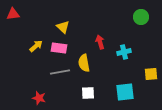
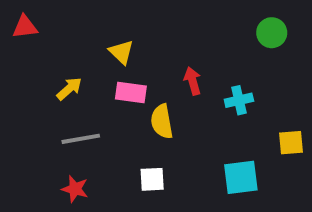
pink rectangle: (59, 48) -> (131, 92), moved
gray line: (60, 72) -> (81, 139), moved
white square: (88, 93) -> (152, 179), moved

